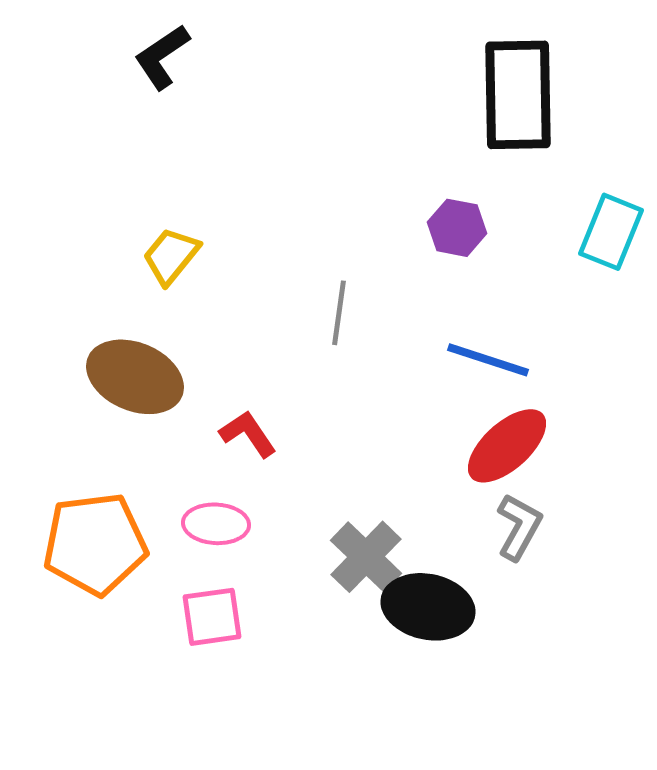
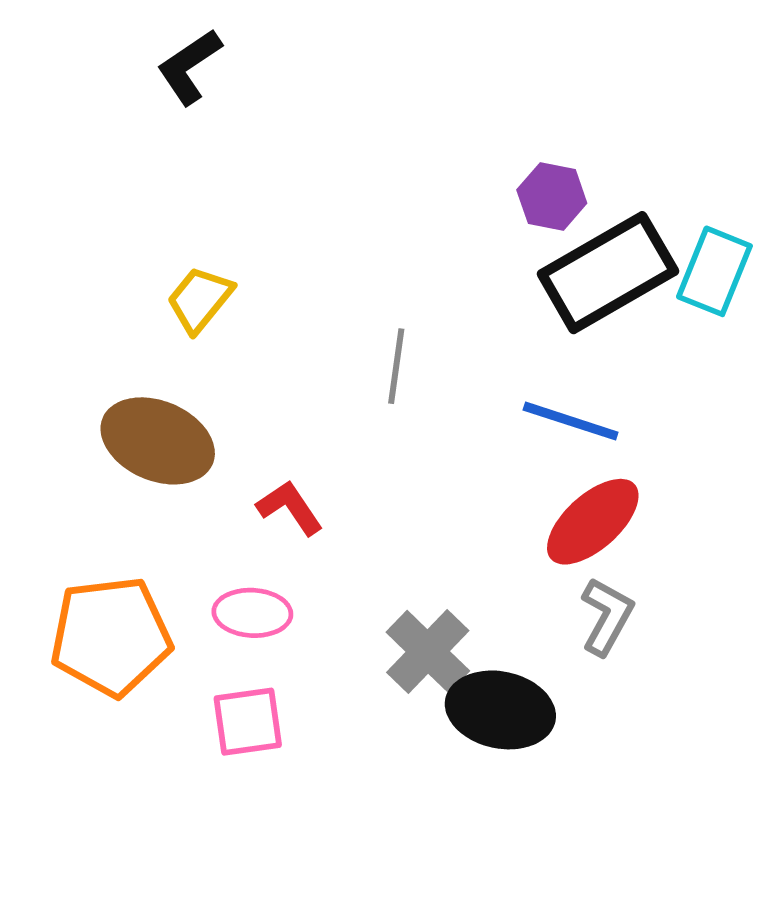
black rectangle: (518, 95) -> (608, 273), moved, turned 61
purple hexagon: (457, 228) -> (552, 196), moved

